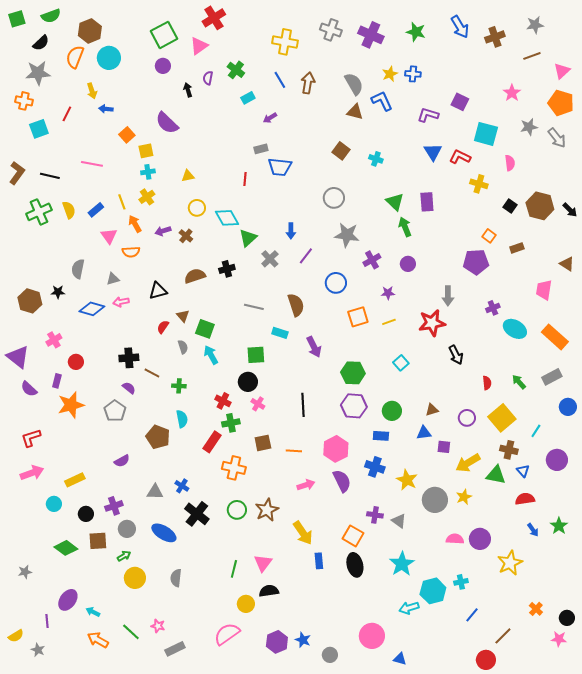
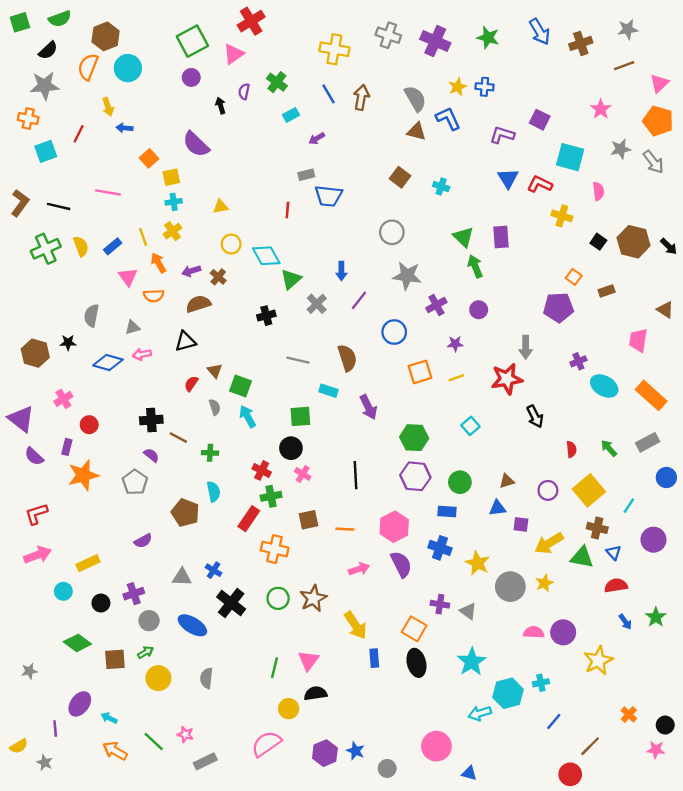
brown semicircle: (195, 276) -> (198, 304), moved
brown square: (98, 541) -> (115, 659), moved

